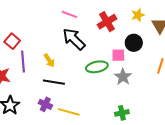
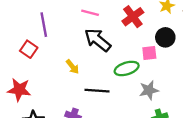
purple line: (23, 62) -> (44, 25), moved
gray star: (123, 77) -> (149, 90), moved, turned 30
black line: (54, 82) -> (97, 91), moved

